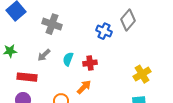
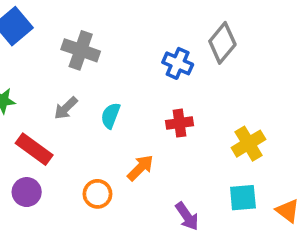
red cross: (90, 63) -> (180, 123), moved
red rectangle: (27, 77) -> (34, 149), turned 30

